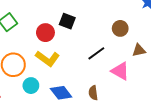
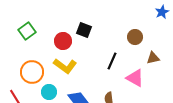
black line: (96, 53) -> (112, 61), turned -30

